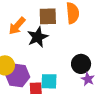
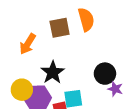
black star: (38, 37) -> (53, 72), moved

